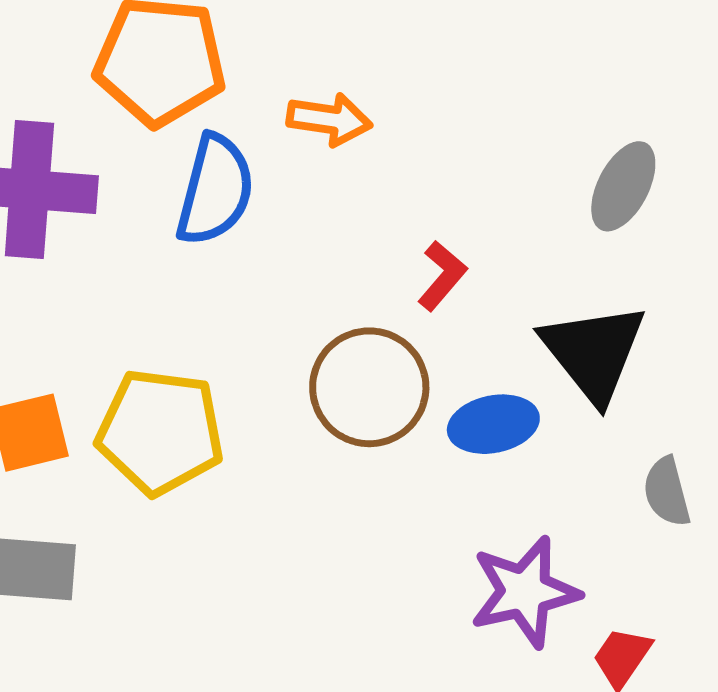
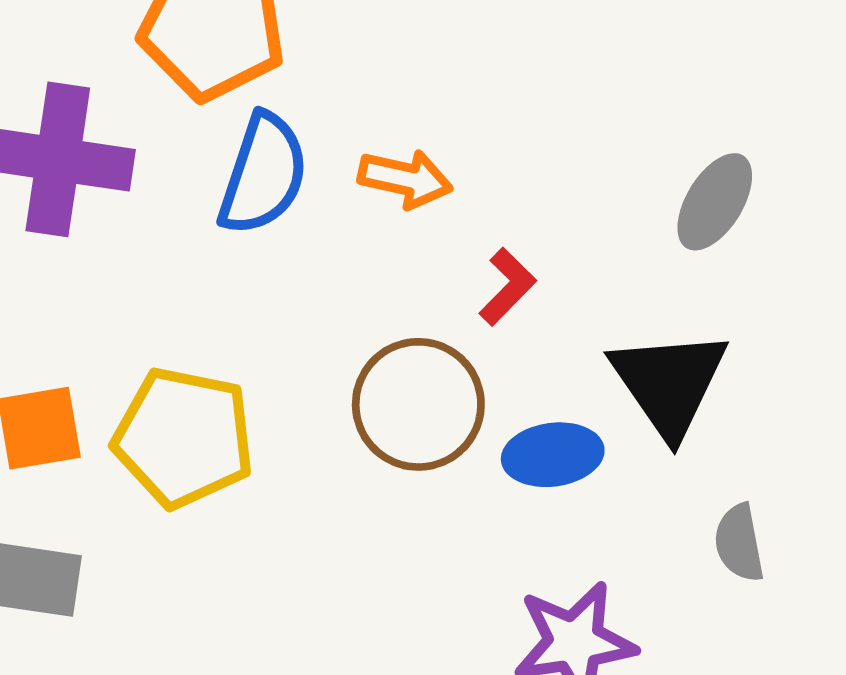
orange arrow: (329, 119) -> (405, 179), moved

